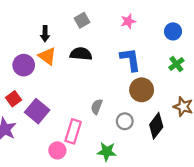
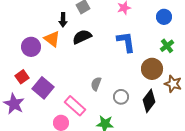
black arrow: (45, 34) -> (63, 20), moved
black semicircle: (81, 54) -> (82, 37), turned -30
brown circle: (142, 90) -> (152, 69), moved
pink rectangle: (73, 131) -> (75, 106), turned -65

